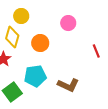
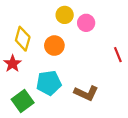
yellow circle: (21, 16) -> (65, 15), moved

